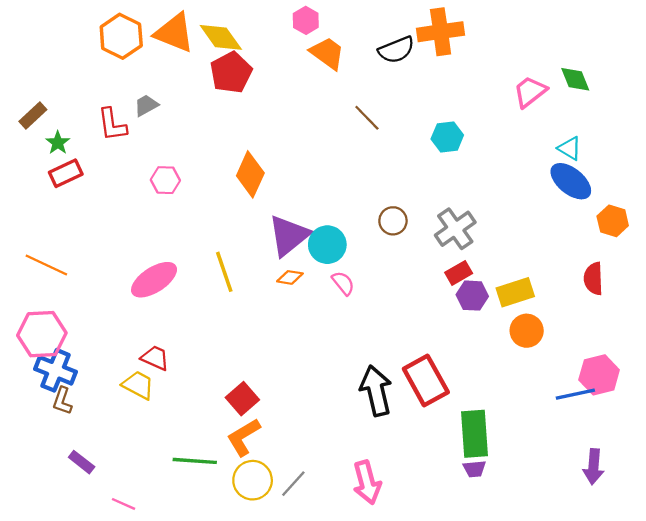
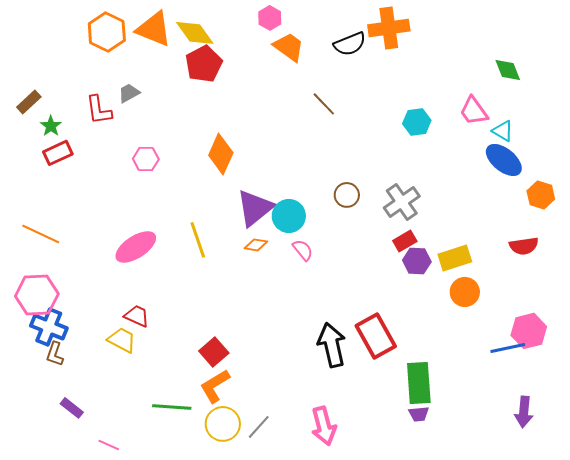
pink trapezoid: (530, 92) -> (474, 111), moved, turned -88
cyan hexagon: (447, 137) -> (417, 122), moved
red semicircle: (593, 279) -> (524, 246), turned -96

